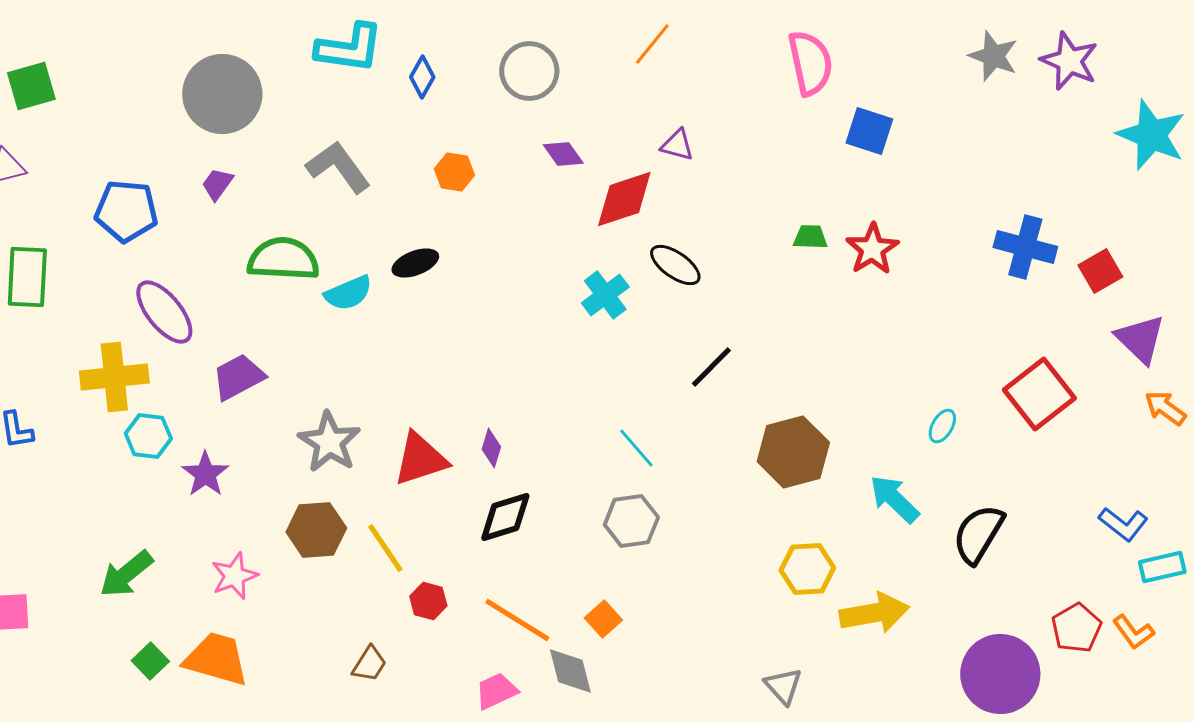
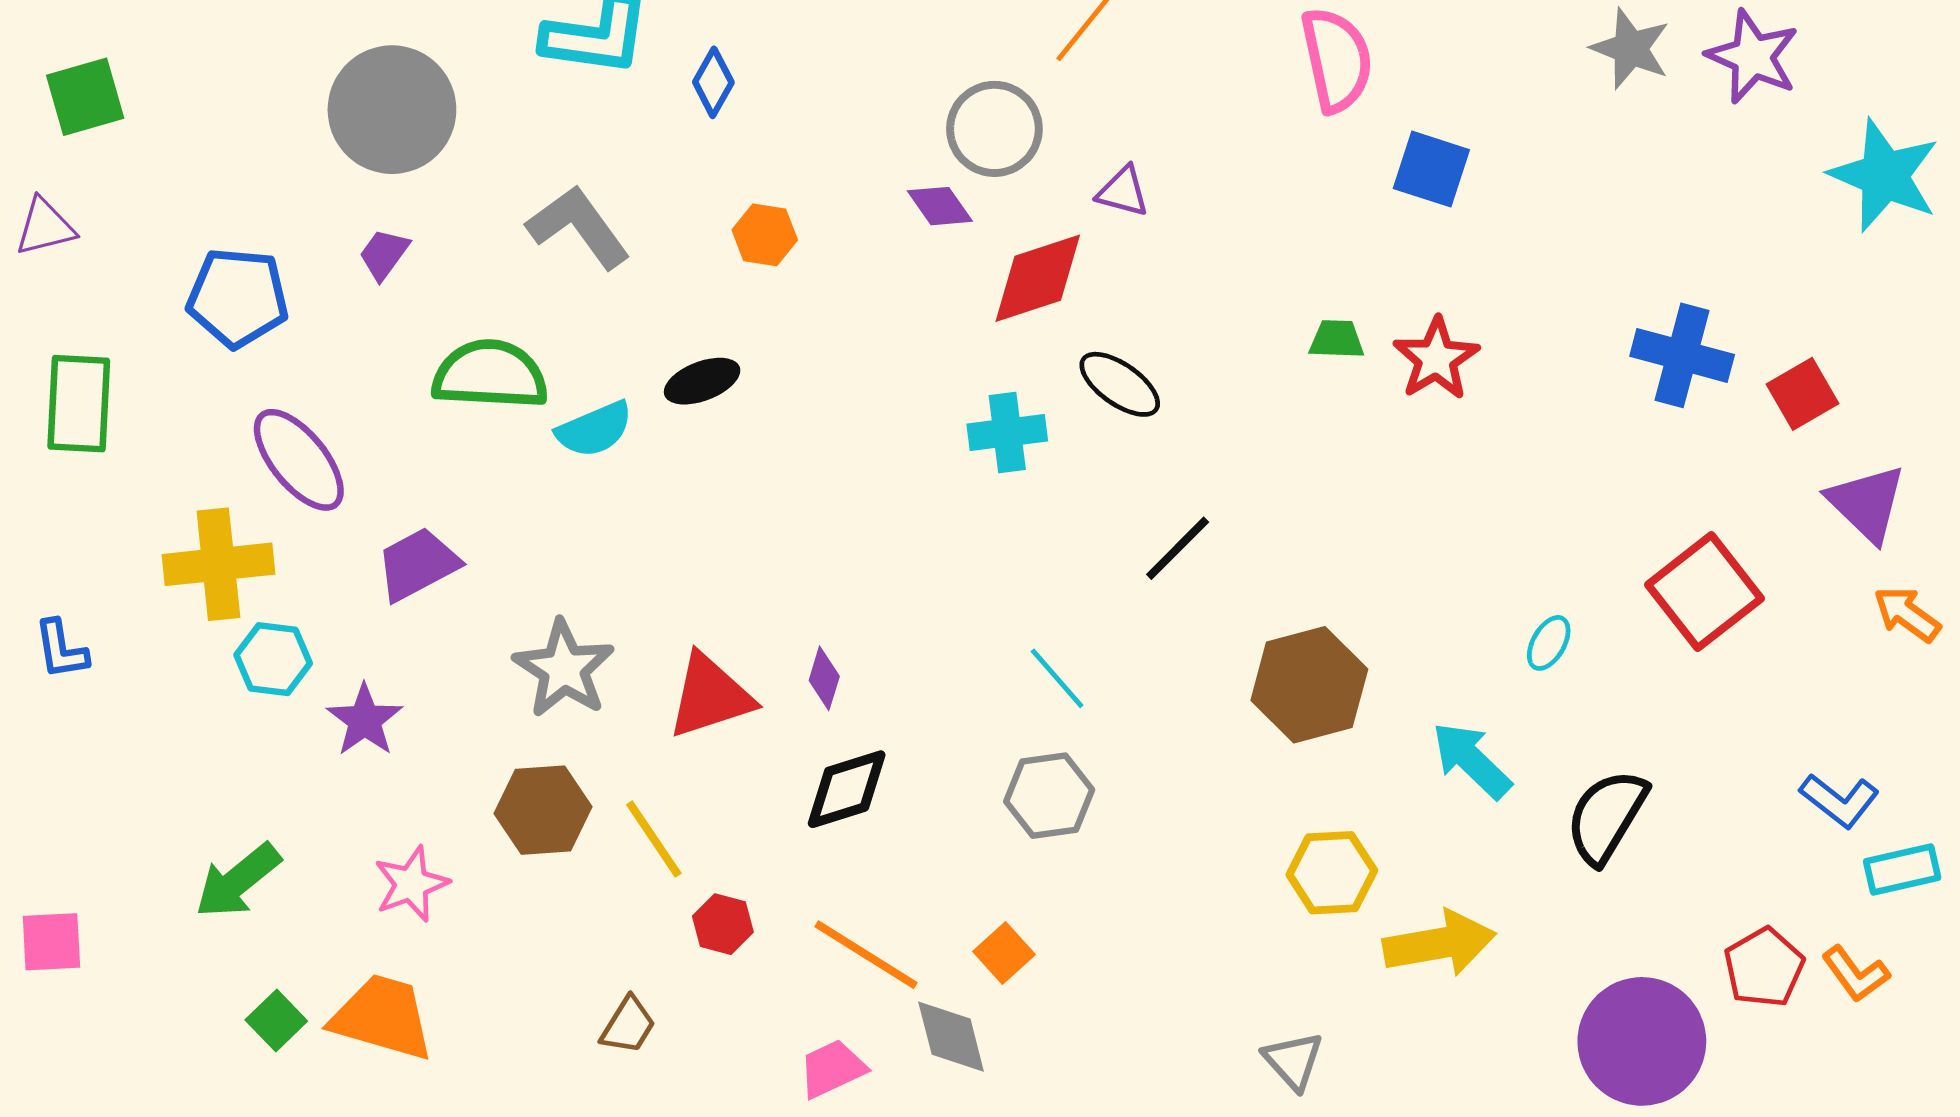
gray circle: (529, 71) -> (994, 129), moved
cyan cross: (605, 295) -> (1007, 433), turned 30

